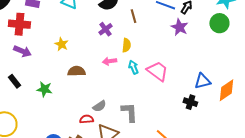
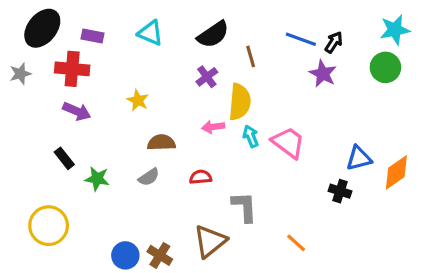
yellow semicircle: (126, 45) -> (240, 102), size x1.6
green star: (44, 89) -> (97, 179), moved
gray semicircle: (99, 106) -> (149, 177), moved
red semicircle: (86, 119) -> (201, 177), moved

